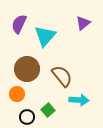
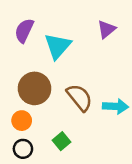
cyan arrow: (79, 100) -> (115, 106), moved
black circle: (27, 117) -> (23, 149), moved

